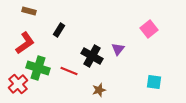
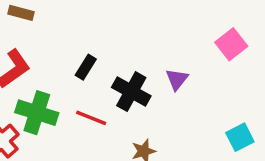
black rectangle: (59, 30) -> (86, 67), moved
cyan square: (154, 82) -> (240, 137), turned -35

